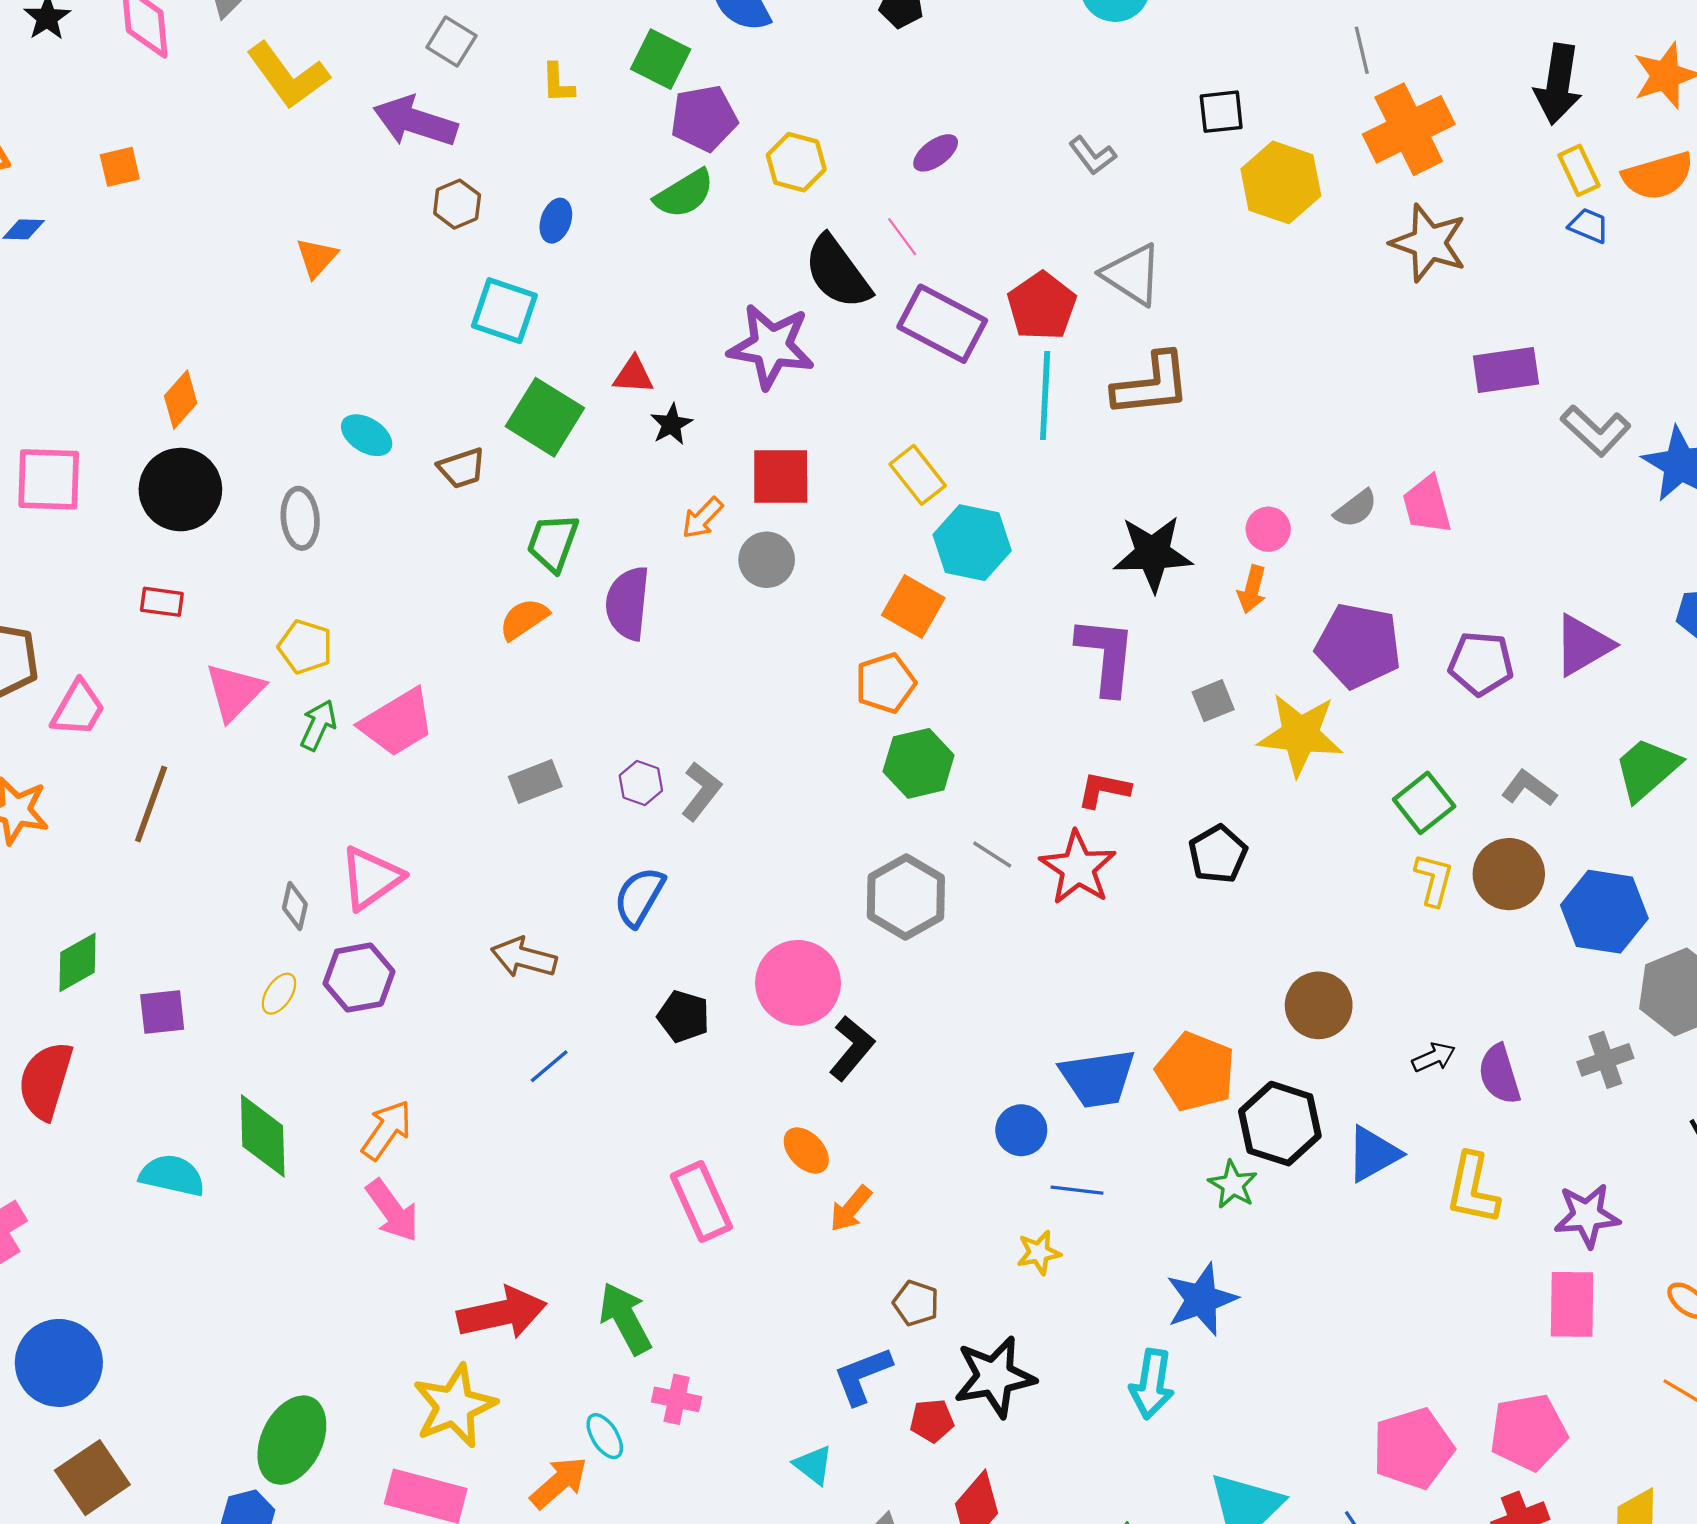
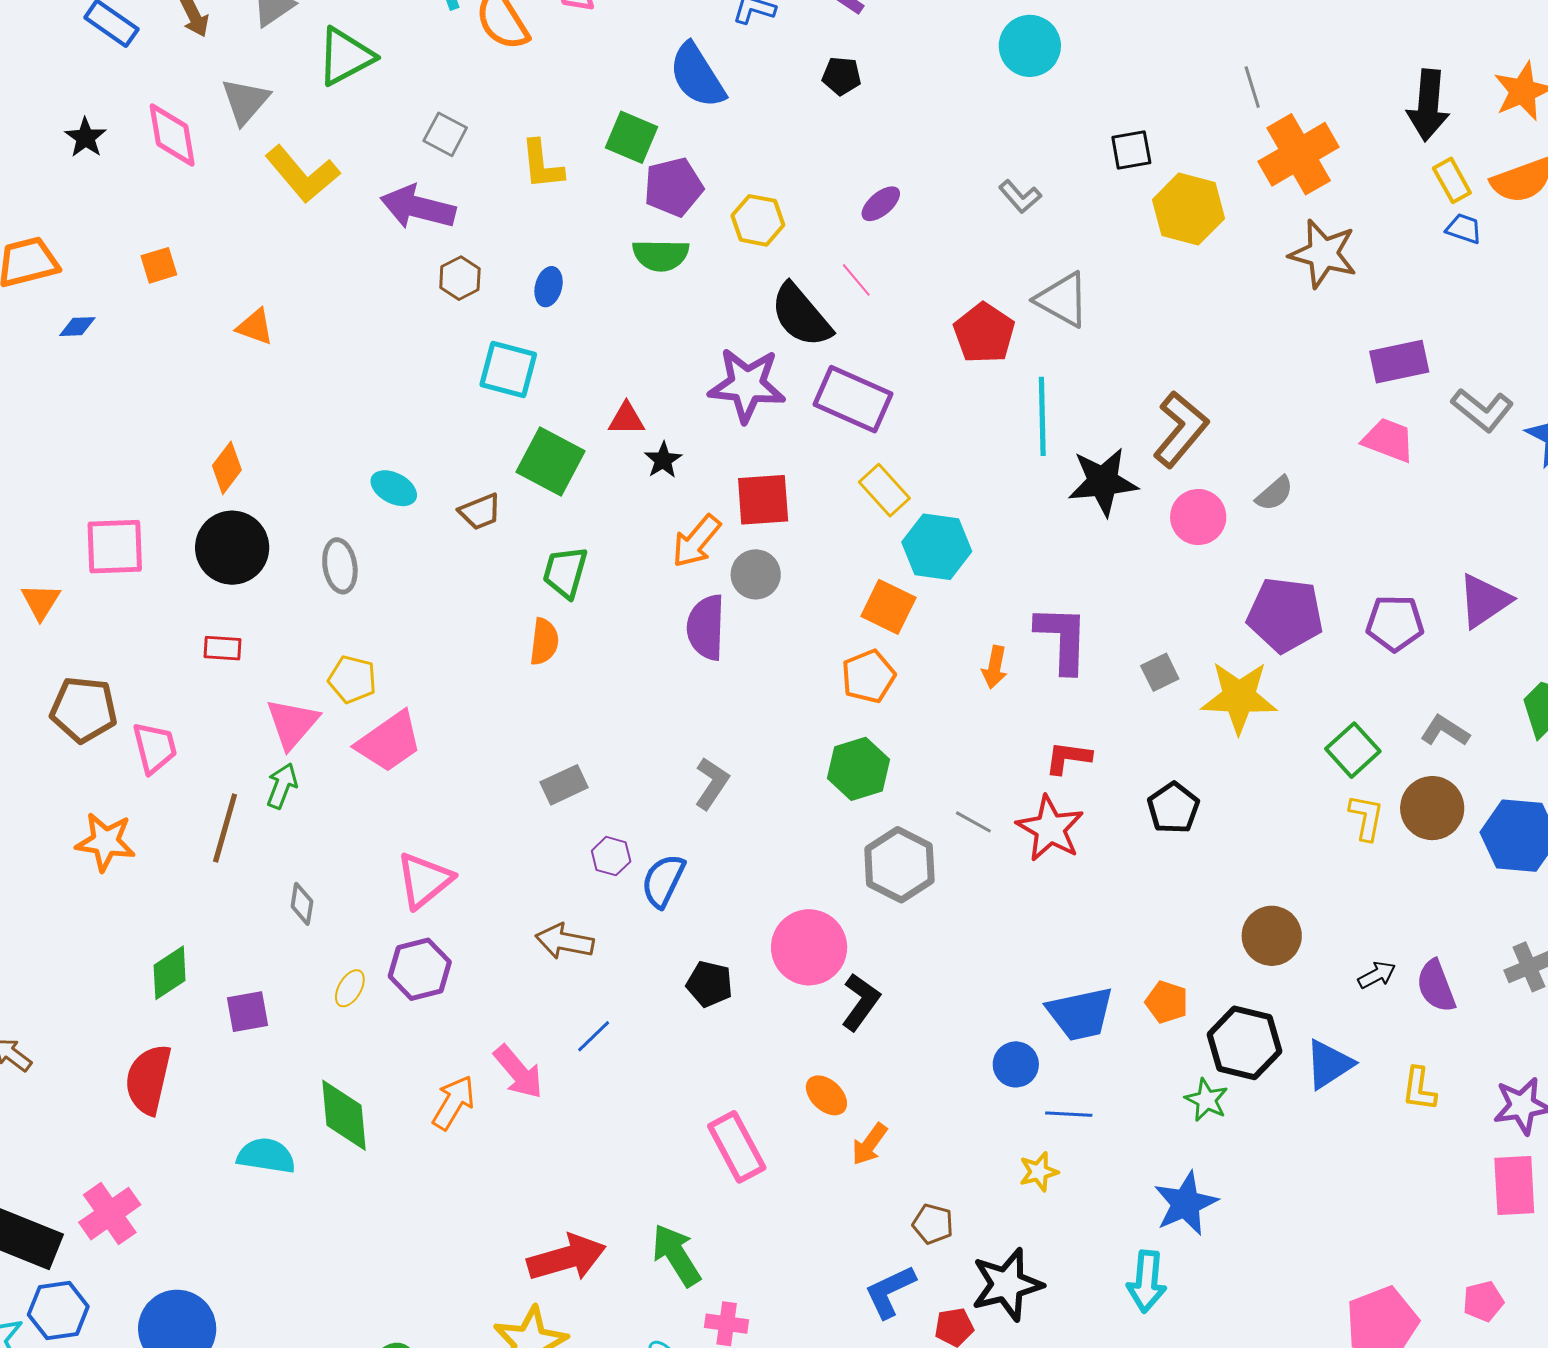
yellow L-shape: (558, 83) -> (542, 165), size x1.4
green semicircle: (684, 194) -> (661, 255), turned 36
orange triangle: (317, 258) -> (255, 327), moved, turned -48
purple rectangle: (942, 324) -> (853, 399), moved
brown L-shape: (1152, 385) -> (1181, 429), moved, turned -40
cyan line: (1045, 395) -> (1042, 416), moved
pink trapezoid: (1427, 505) -> (1388, 440), moved, turned 130
orange arrow: (702, 518) -> (696, 541), size x1.4
pink circle: (1268, 529) -> (1198, 517), size x1.4
black star: (1153, 553) -> (1103, 482), moved
orange arrow: (1252, 589) -> (995, 667), moved
purple semicircle: (628, 603) -> (706, 627), moved
orange semicircle: (524, 619) -> (544, 642), turned 135
pink trapezoid: (78, 708) -> (155, 748), turned -40
pink trapezoid: (397, 723) -> (389, 742), moved
green arrow: (318, 725) -> (282, 786), moved
green hexagon: (919, 763) -> (858, 769), moved
purple hexagon: (641, 783) -> (611, 856), moved
gray diamond: (295, 906) -> (302, 904), moved
orange pentagon: (1196, 1072) -> (1167, 1002), size x0.6
yellow L-shape: (1473, 1189) -> (1419, 1089), size x0.7
pink arrow: (392, 1211) -> (518, 1072), moved
pink pentagon: (1528, 1432) -> (1483, 1301), size x0.6

